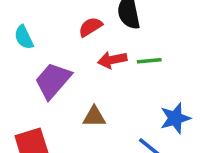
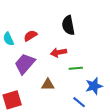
red semicircle: (90, 27) -> (30, 36), moved
green line: (149, 61) -> (76, 68), moved

